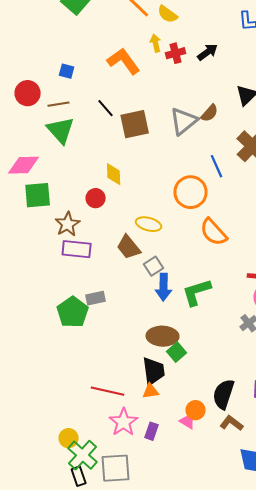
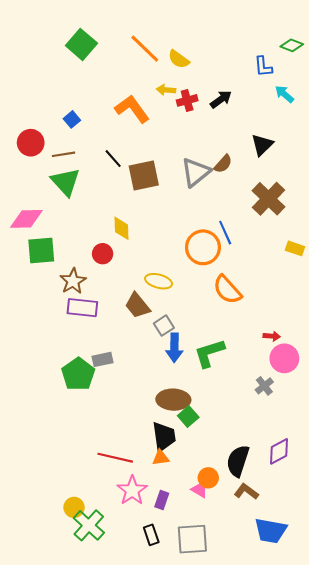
yellow arrow: (156, 43) -> (166, 90), turned -72
blue square: (67, 71) -> (72, 119), turned 35
blue line: (217, 166) -> (225, 233), moved
gray square: (116, 468) -> (192, 539), moved
black rectangle: (79, 476) -> (151, 535), moved

